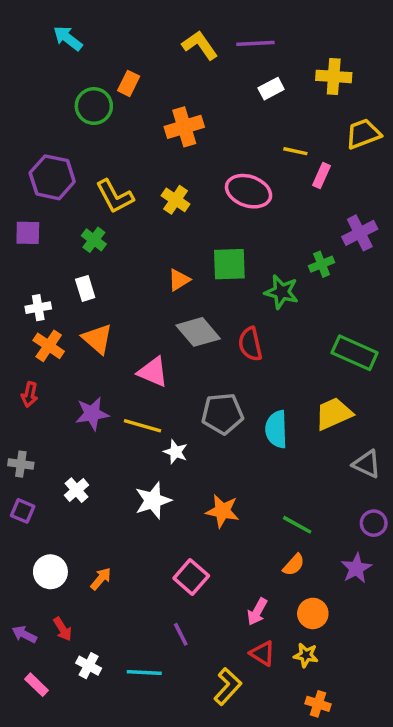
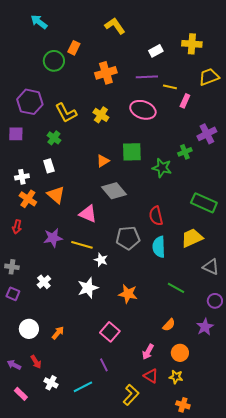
purple line: (255, 43) -> (147, 77), moved
red semicircle: (250, 344) -> (156, 216), moved
green line: (297, 525) -> (176, 288), moved
cyan line: (144, 673) -> (83, 387), turned -30

